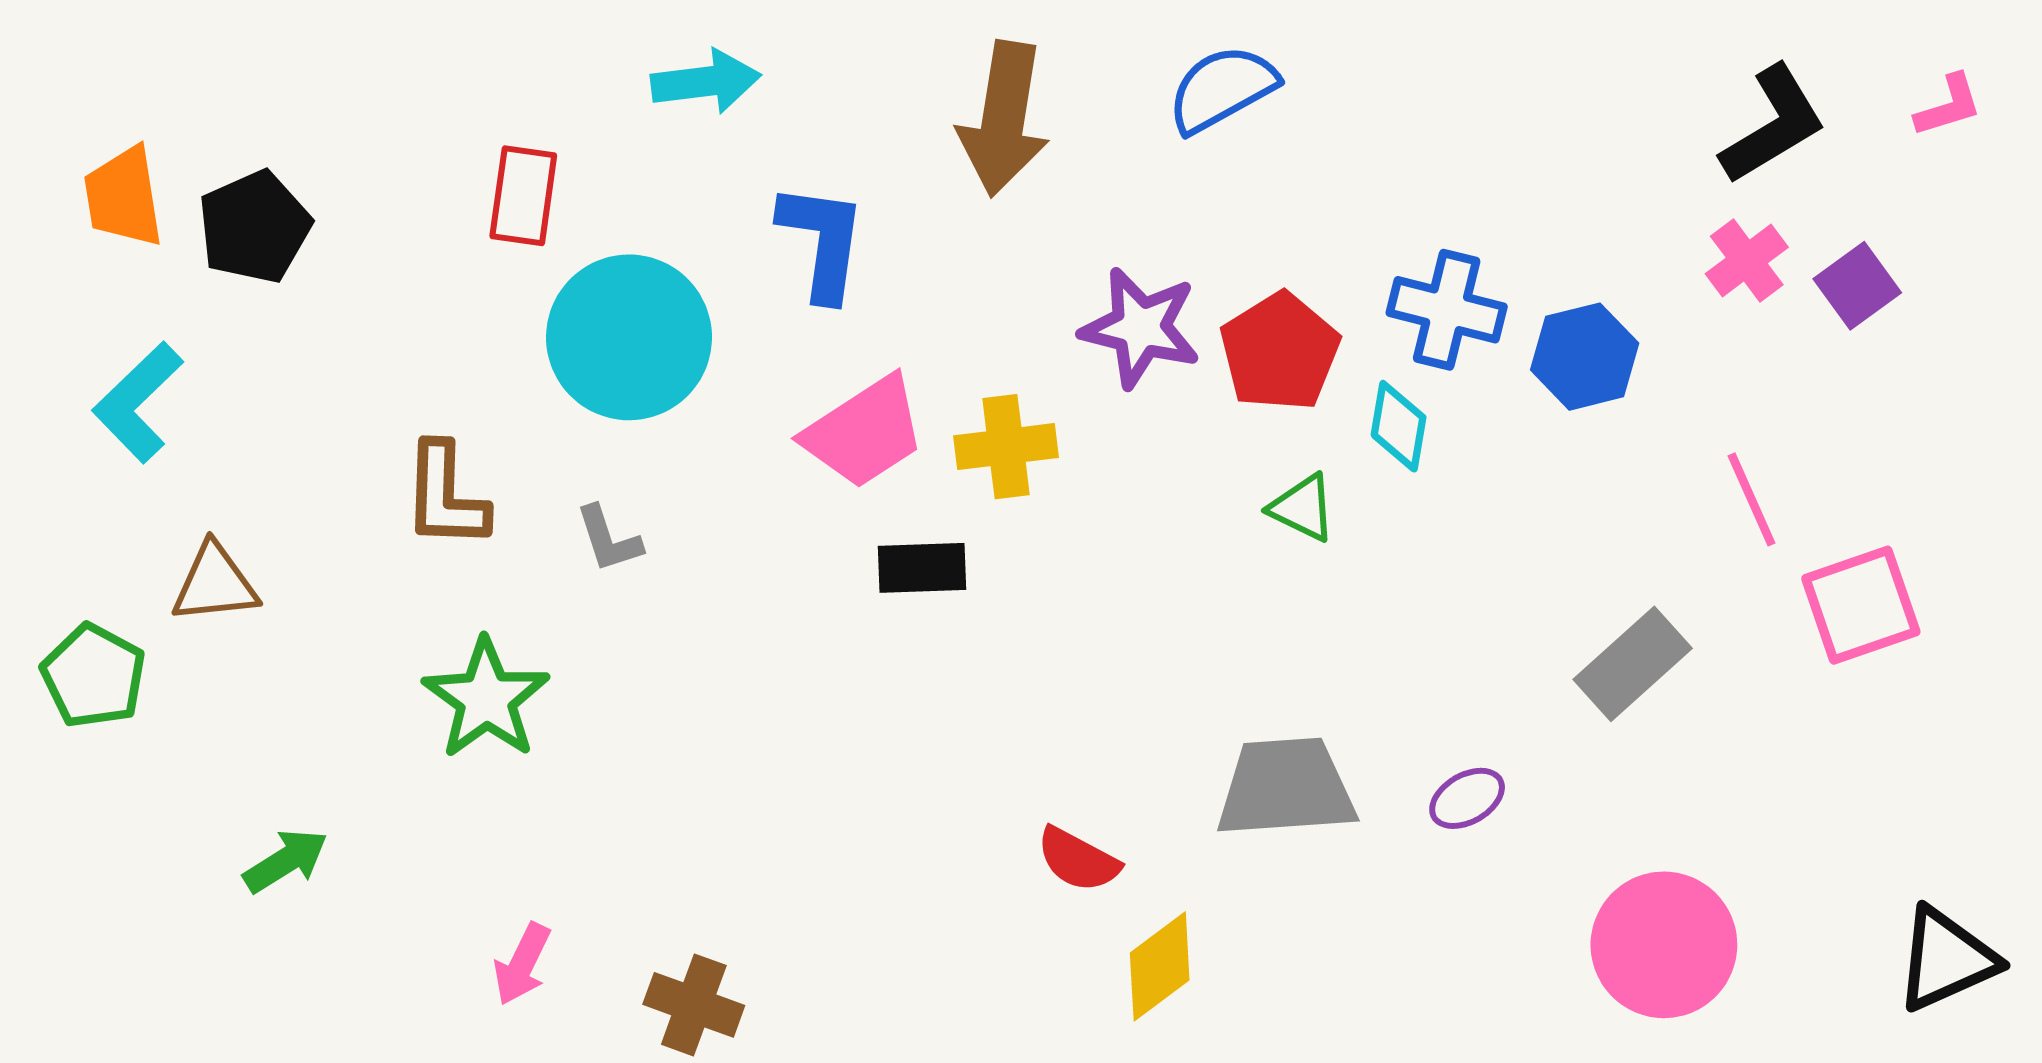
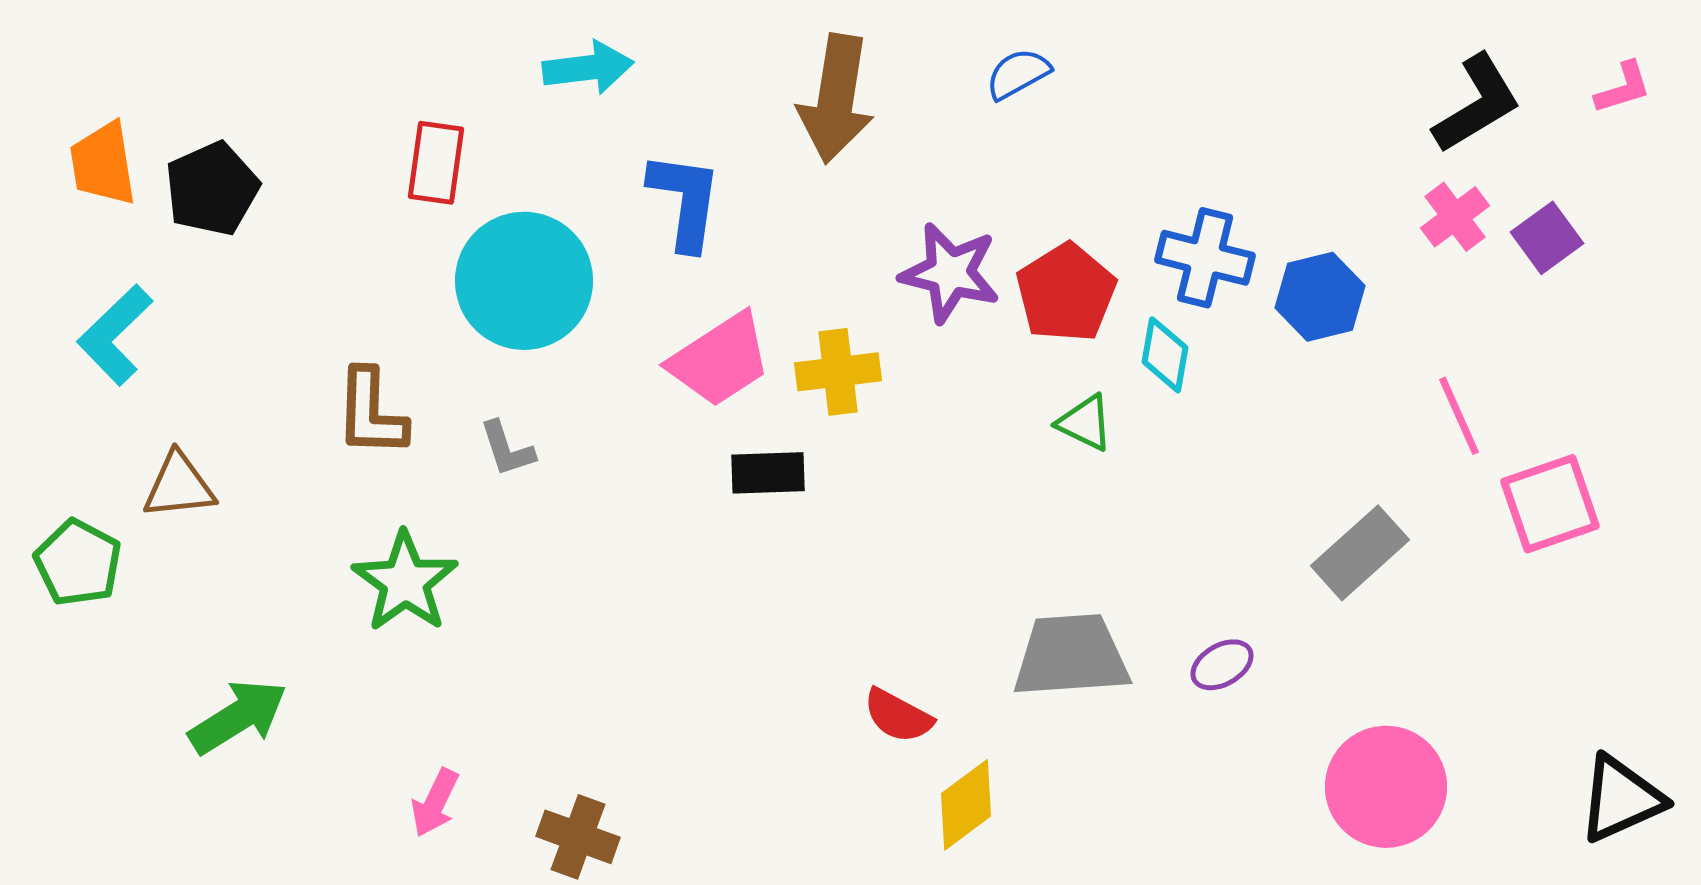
blue semicircle: (1222, 89) -> (1018, 74), size x0.7
green arrow: (286, 861) -> (238, 717), size x1.4

